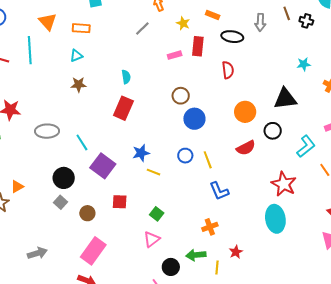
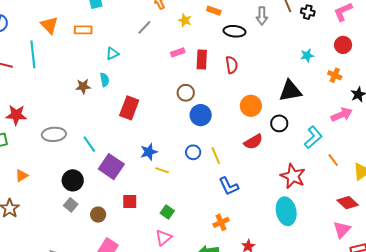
red rectangle: (198, 46) -> (202, 60), moved
cyan triangle: (76, 56) -> (112, 54), moved
cyan semicircle: (126, 77) -> (105, 80), moved
orange triangle: (17, 187) -> (22, 176), moved

